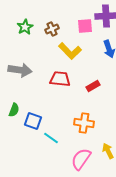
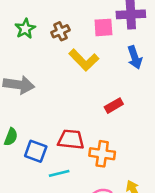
red trapezoid: (60, 79) -> (71, 139), moved
cyan line: (51, 138) -> (59, 173), turned -49

